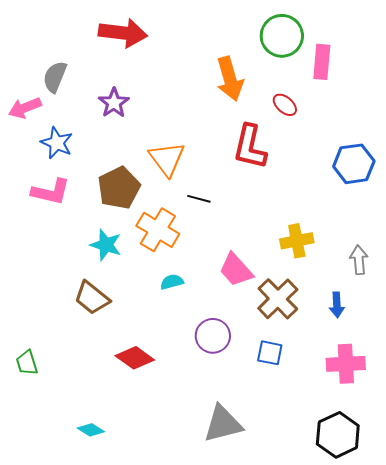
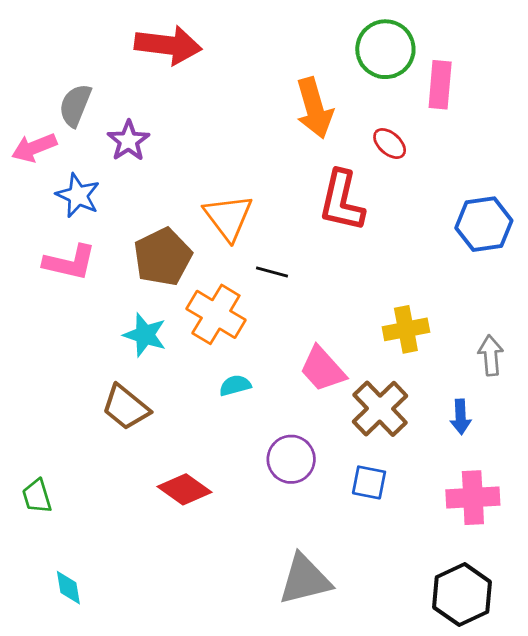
purple star: (114, 103) -> (128, 141), moved
cyan diamond: (91, 430) -> (68, 588), moved, turned 48

